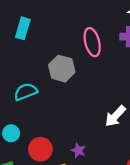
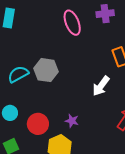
gray hexagon: (62, 69) -> (46, 70), moved

